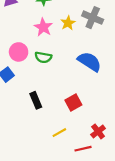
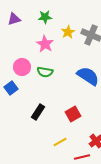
yellow star: (68, 23) -> (68, 32), moved
black rectangle: (36, 100) -> (38, 112), turned 56

